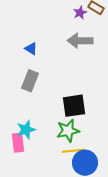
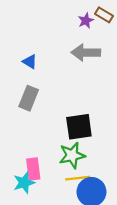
cyan star: (26, 130) -> (24, 183), moved
pink rectangle: (18, 143) -> (33, 169), moved

